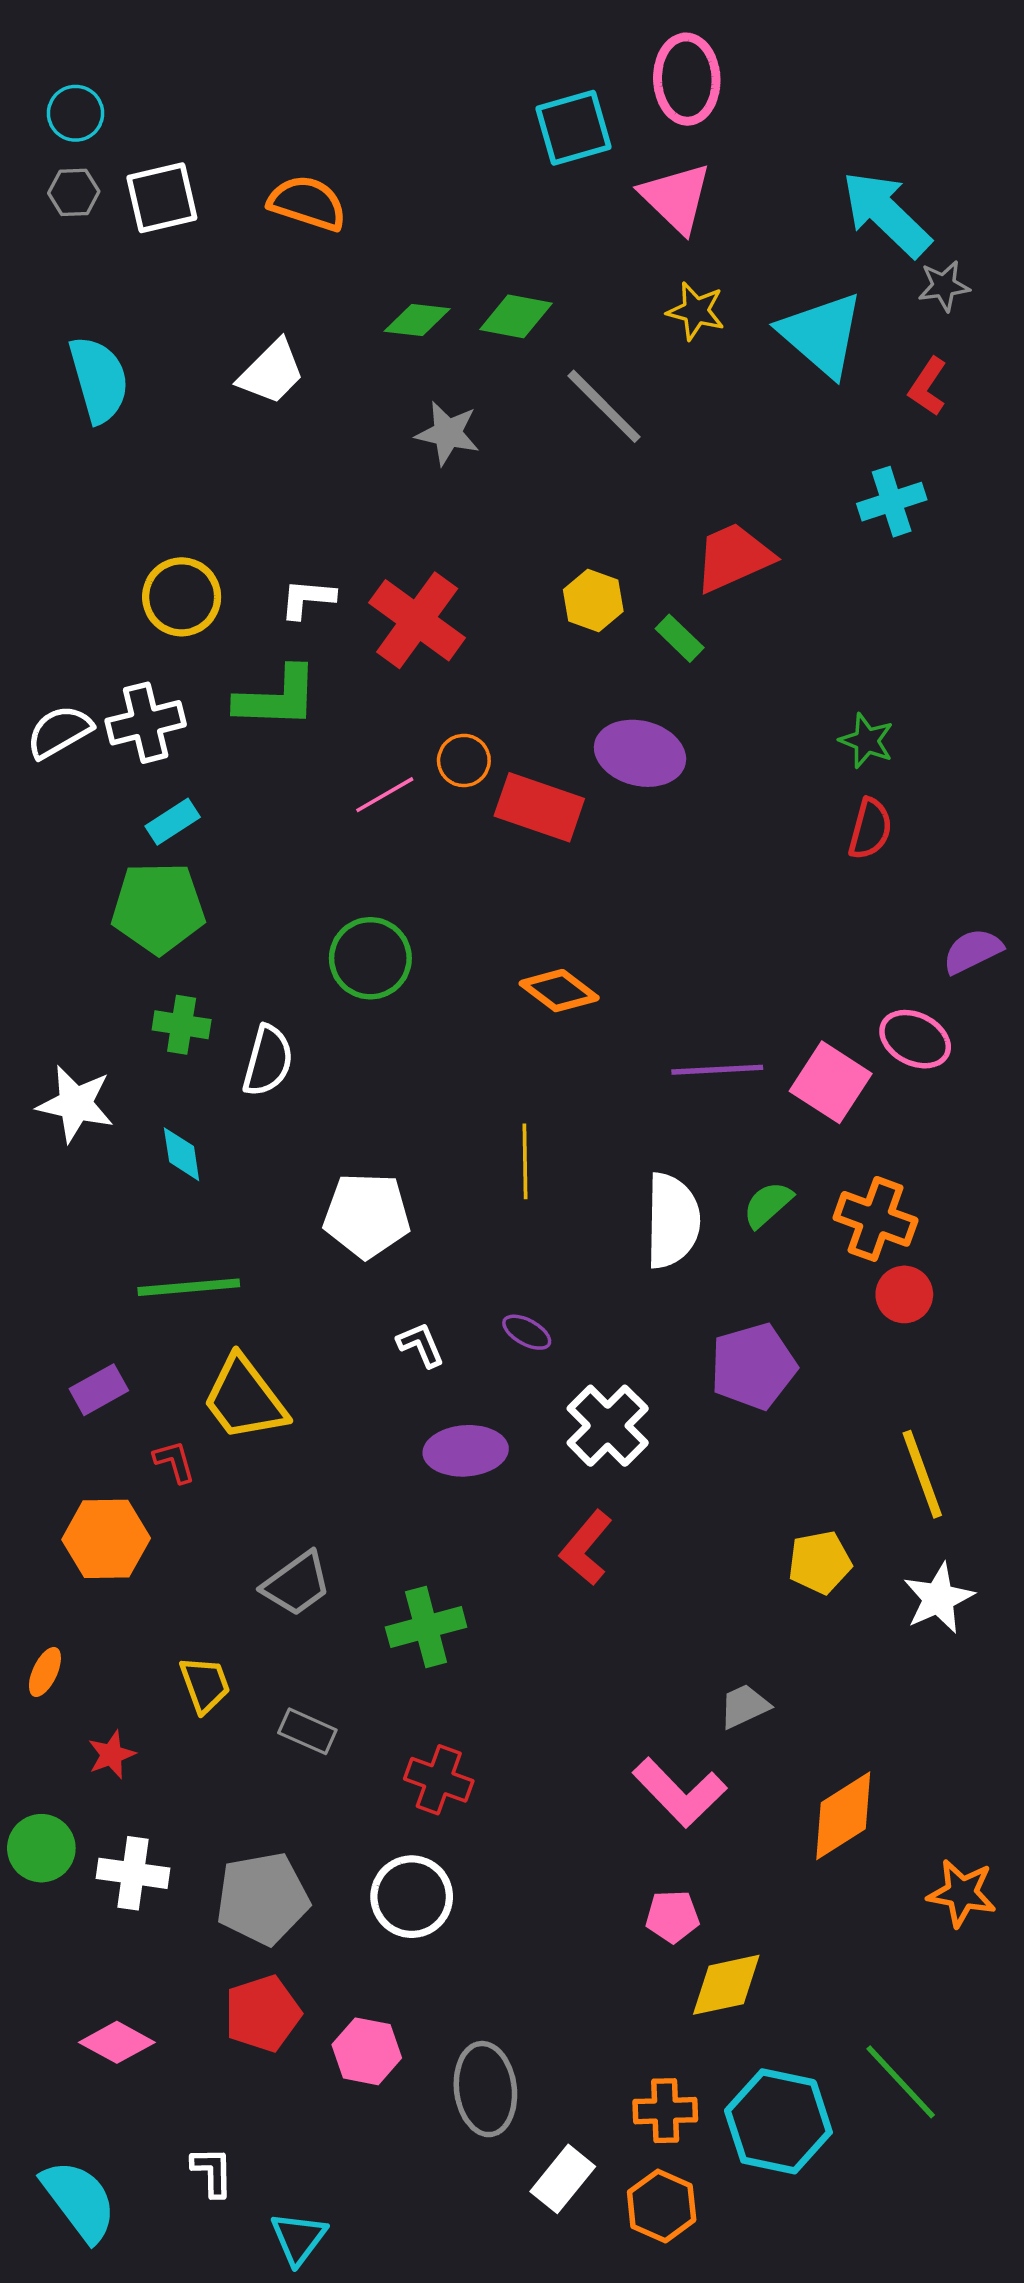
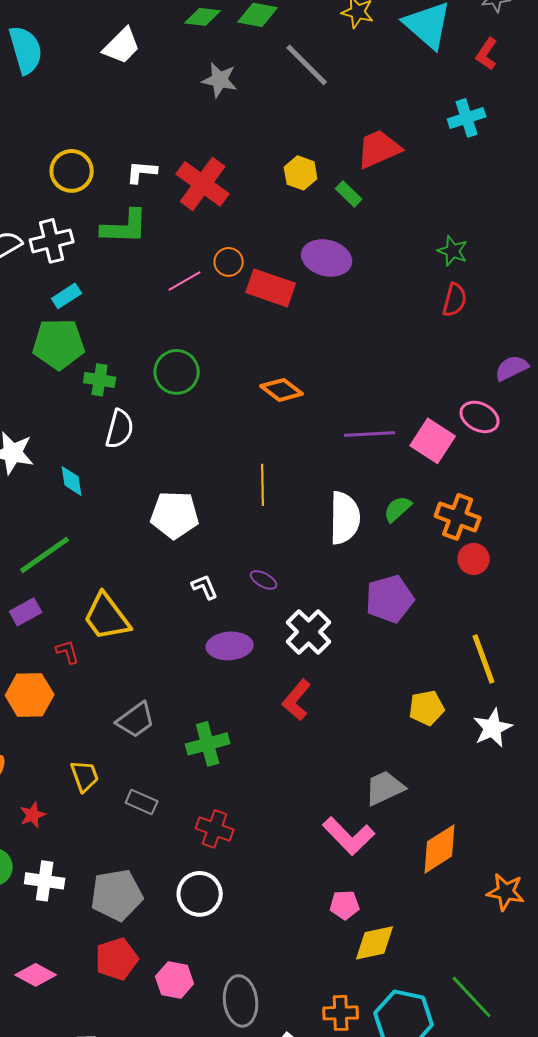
green cross: (182, 1025) -> (100, 380), moved
green line: (189, 1287) -> (45, 555), moved, turned -30
gray trapezoid: (744, 1706) -> (385, 788), size x1.4

